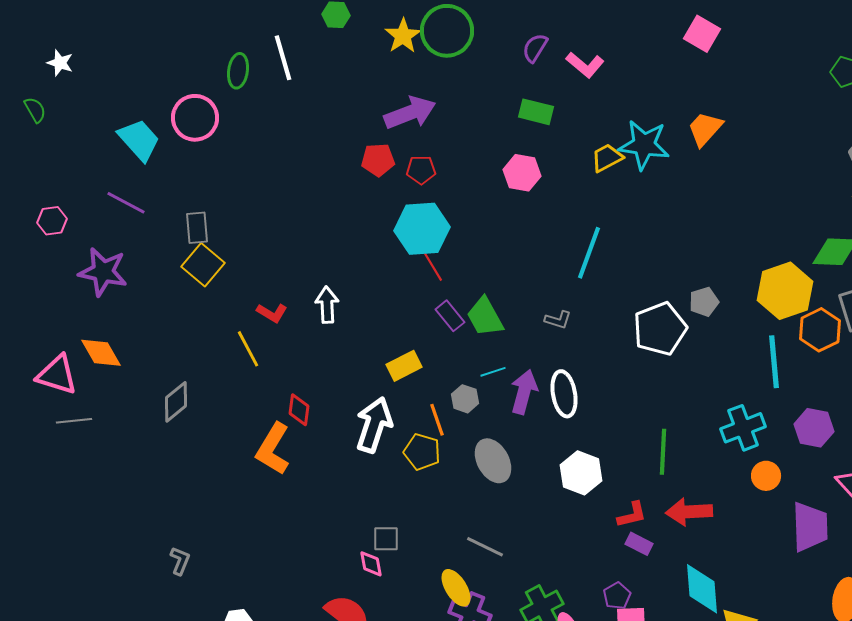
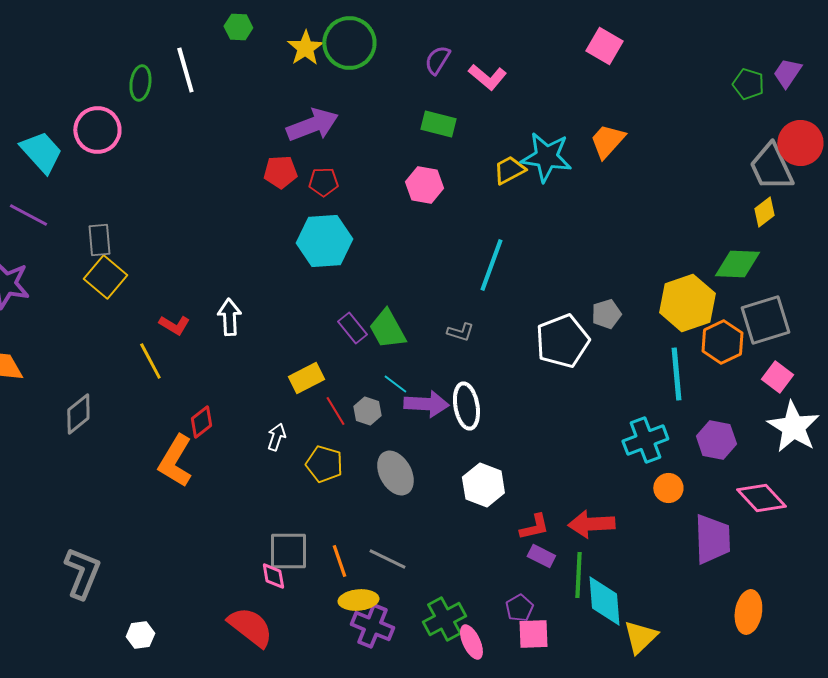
red line: (433, 267) -> (335, 411), moved
cyan line: (493, 372) -> (395, 384), turned 55
purple arrow: (524, 392) -> (426, 404), turned 78
red diamond: (299, 410) -> (201, 422), turned 44
orange line: (437, 420) -> (339, 561), moved
white arrow: (374, 425) -> (276, 437), size x0.5
green line: (663, 452) -> (578, 575), moved
gray square: (386, 539) -> (288, 551), size x1.5
gray L-shape: (180, 561) -> (82, 573), size x1.8
yellow ellipse: (456, 588) -> (358, 600), turned -63

